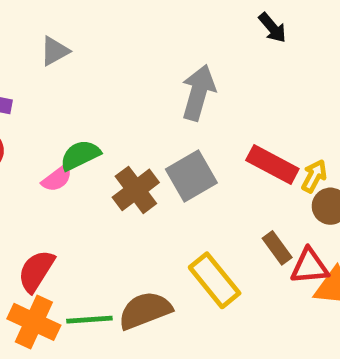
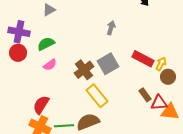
gray arrow: (198, 93) -> (111, 28), size x0.6
green semicircle: (80, 155) -> (46, 44), moved
yellow rectangle: (215, 280) -> (97, 96), moved

